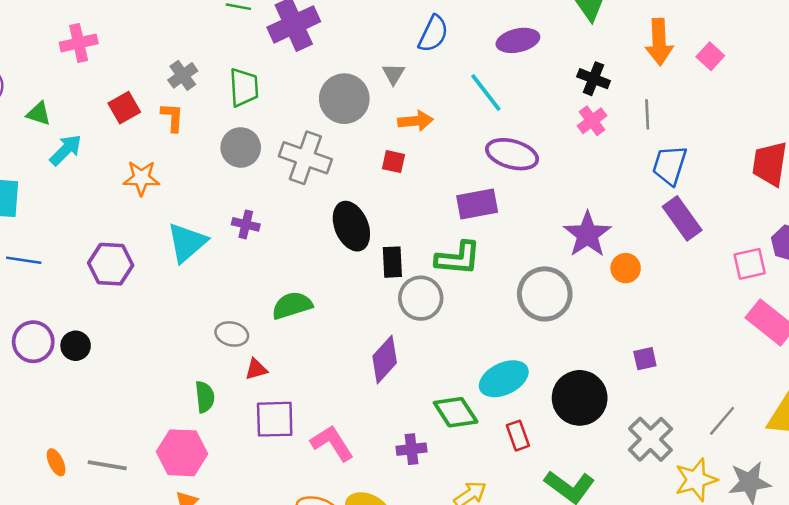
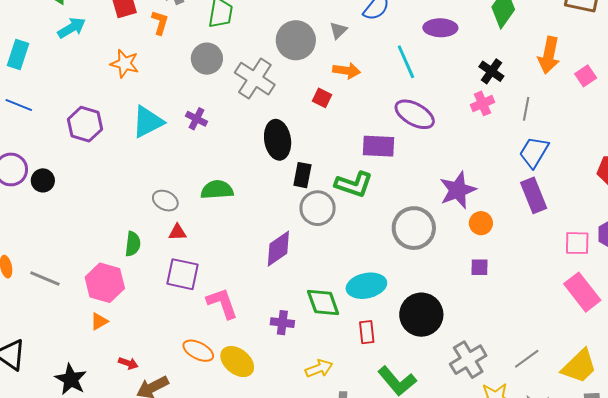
purple square: (645, 359) -> (480, 267), moved

